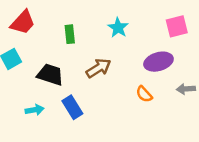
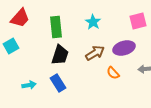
green rectangle: (70, 34) -> (56, 27), size x1.5
brown arrow: (98, 68) -> (95, 53), moved
black trapezoid: (50, 75) -> (60, 55), moved, turned 90

